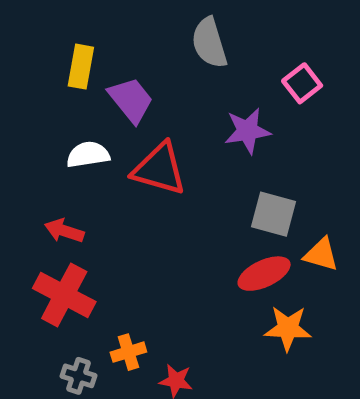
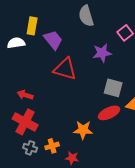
white semicircle: (88, 155) -> (16, 43), moved
orange star: (288, 328) -> (83, 130), moved
gray cross: (78, 376) -> (30, 148), moved

